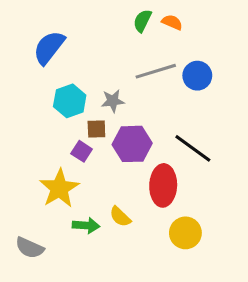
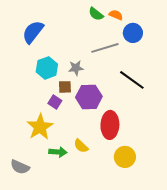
green semicircle: (142, 21) -> (96, 14), turned -77
blue circle: (197, 76) -> (133, 33), moved
black line: (193, 148) -> (132, 80), moved

